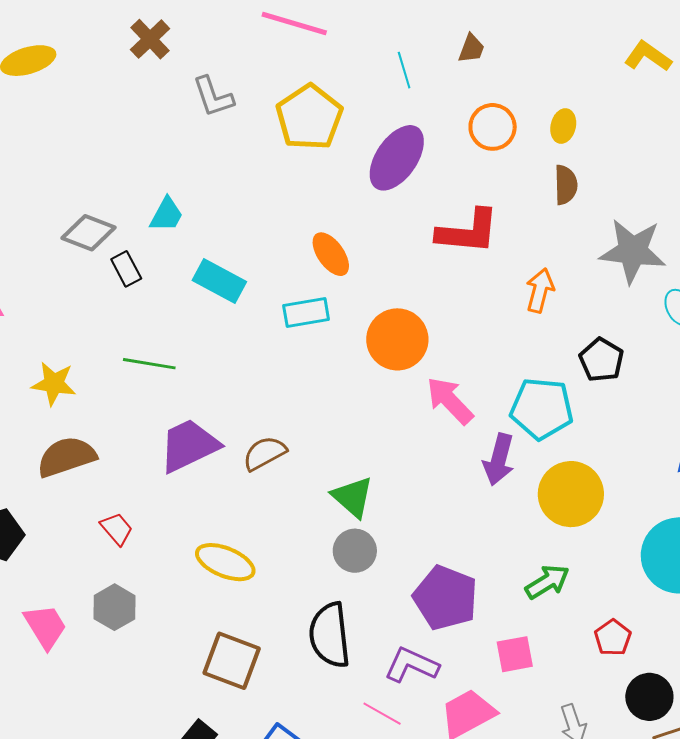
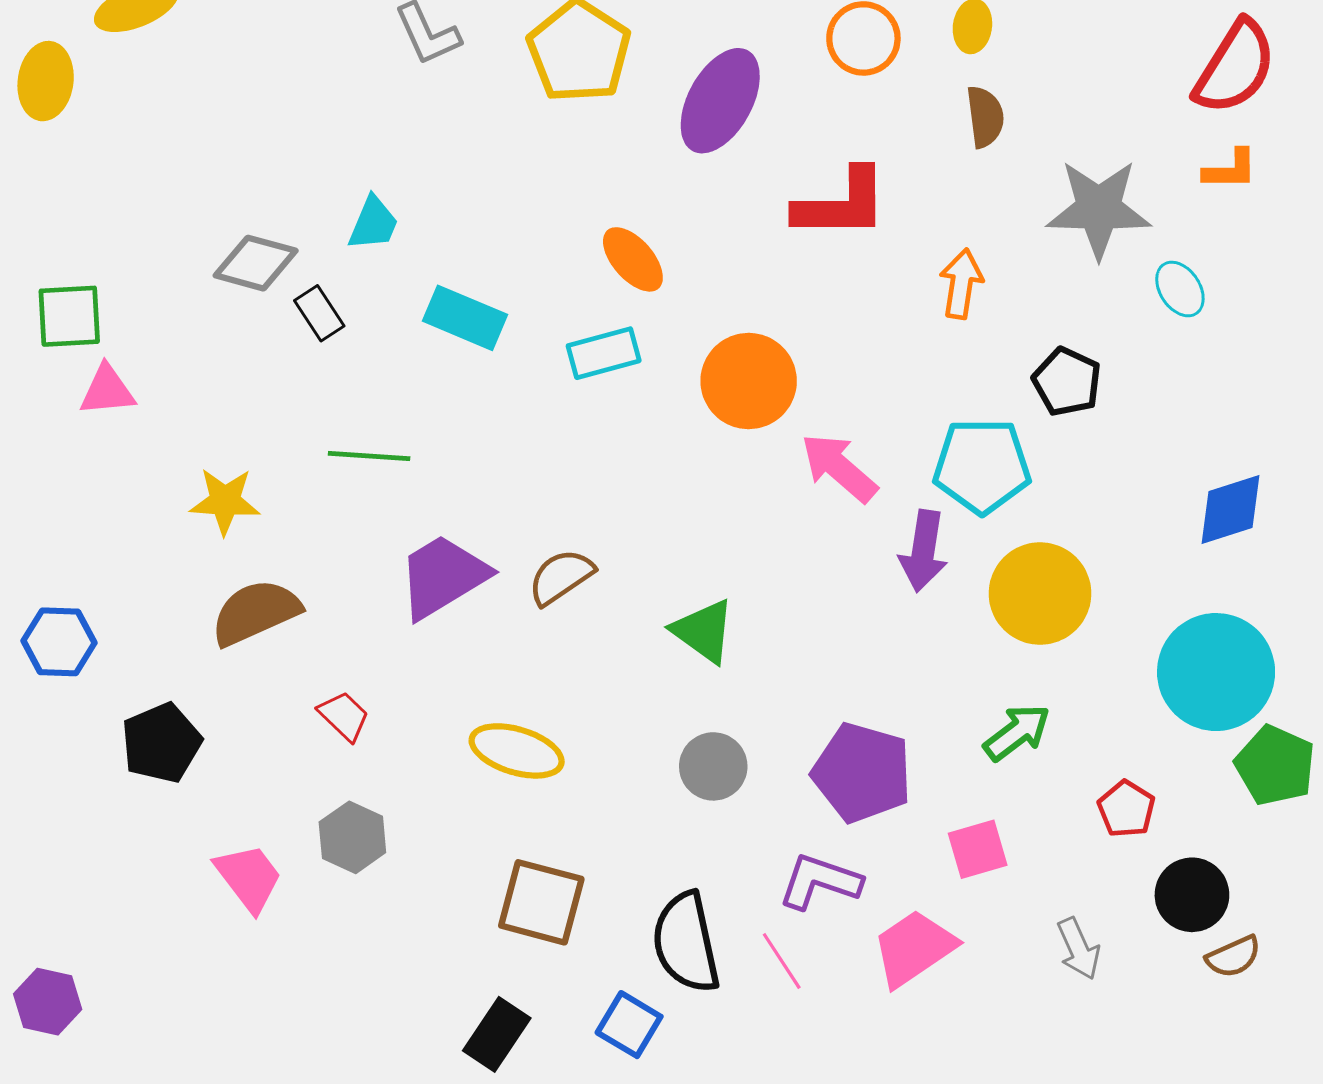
gray circle: (355, 551) -> (713, 766), moved
black semicircle: (330, 635) -> (686, 943), moved
pink line: (382, 714) -> (782, 961), turned 33

